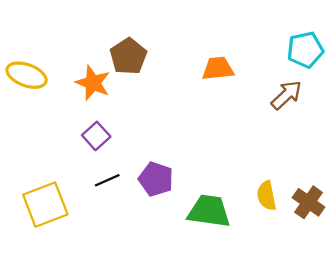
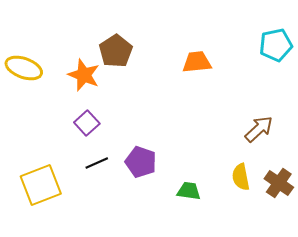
brown arrow: (286, 95) -> (259, 129), moved
green trapezoid: (209, 211) -> (189, 191), size x0.6

